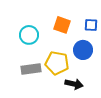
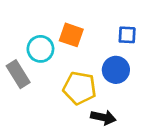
orange square: (62, 25) -> (71, 35), moved
gray rectangle: (31, 69) -> (18, 74), moved, turned 66

